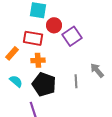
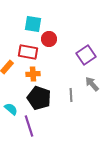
purple square: (72, 36) -> (86, 55), moved
cyan semicircle: (16, 81) -> (11, 109), moved

